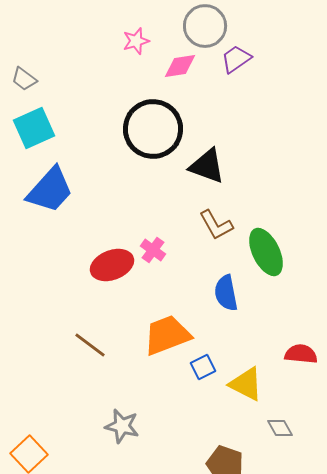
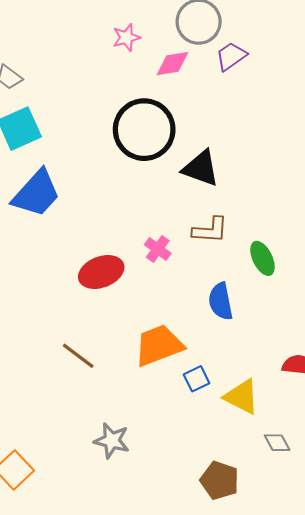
brown L-shape: (216, 225) -> (210, 230), turned -57
pink cross: (153, 250) -> (158, 249), moved
green ellipse: (266, 252) -> (262, 258), size x0.7

